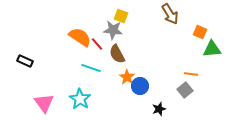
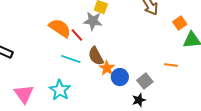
orange square: (200, 32) -> (180, 23), turned 32
brown semicircle: (117, 54) -> (96, 56), moved
gray square: (185, 90) -> (145, 81), moved

